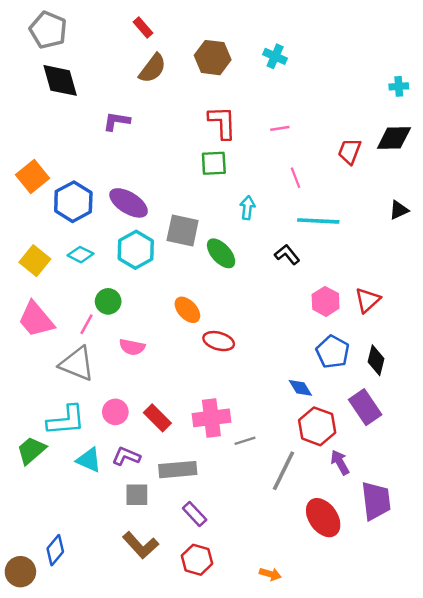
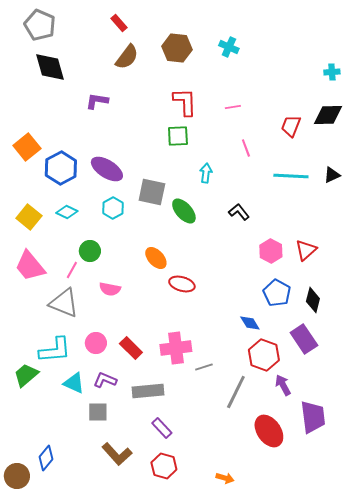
cyan line: (318, 221) -> (291, 176), moved
cyan hexagon: (136, 250) -> (113, 208), size x0.7
gray square: (137, 495) -> (98, 412), moved

